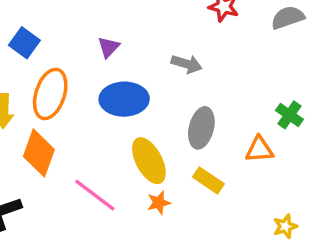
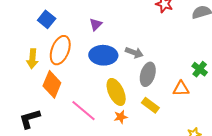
gray arrow: (187, 64) -> (134, 53), moved

